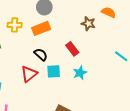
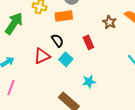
cyan square: (54, 71) -> (66, 59), turned 32
cyan star: (80, 73) -> (89, 82), moved

